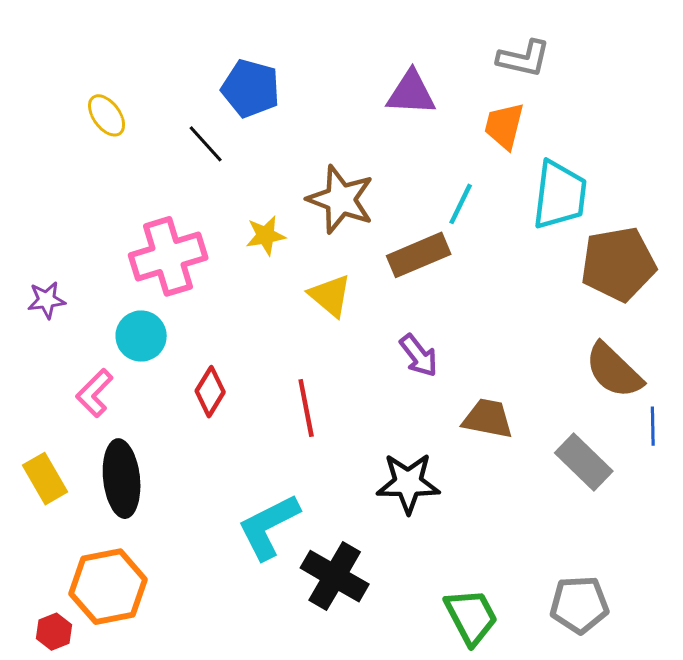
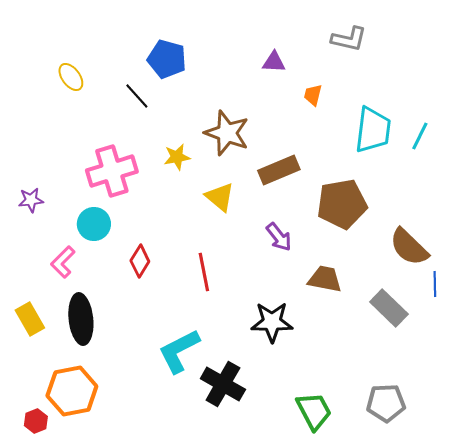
purple triangle: (411, 93) -> (274, 62), size x0.7
orange trapezoid: (504, 126) -> (313, 95), moved, size x0.7
cyan line: (461, 204) -> (420, 136), moved
brown pentagon: (618, 264) -> (342, 204), moved

